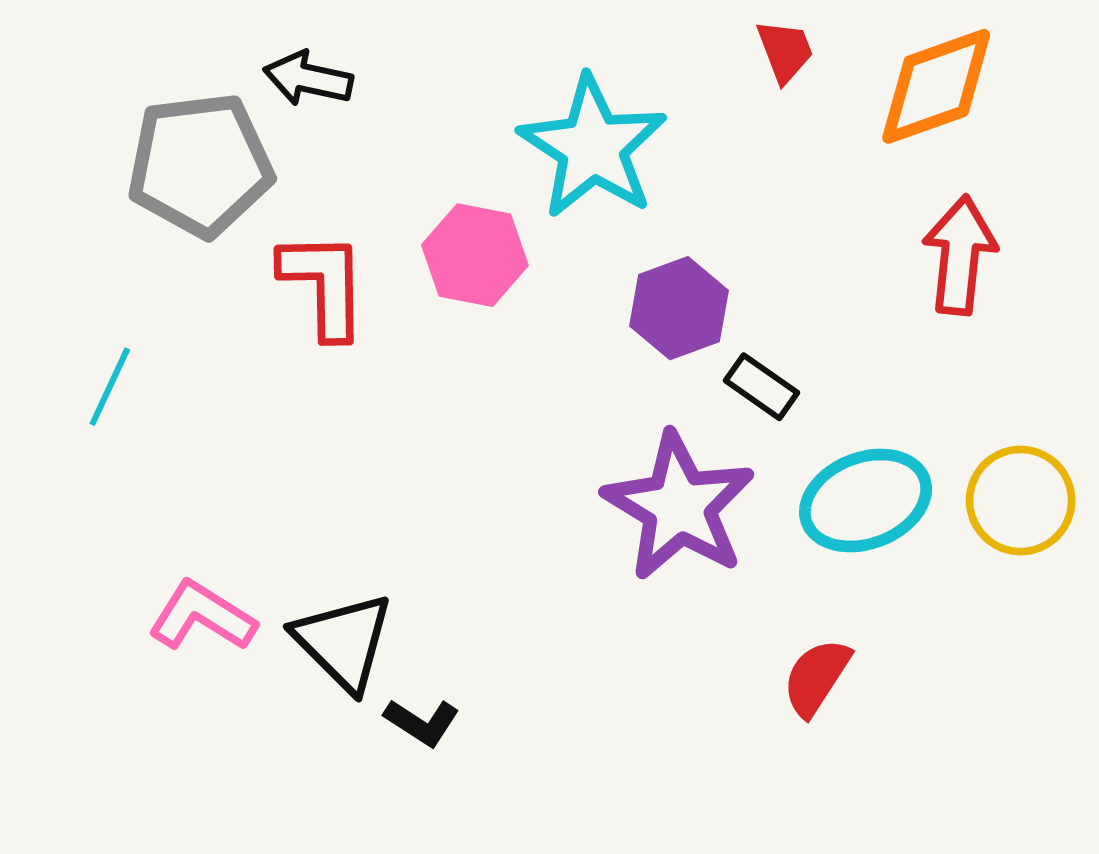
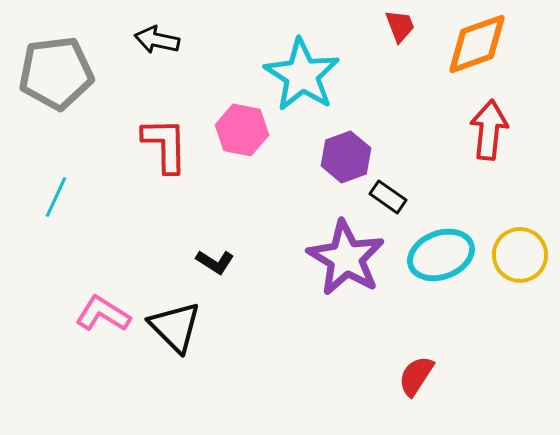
gray pentagon: (200, 165) -> (56, 73), moved
red semicircle: (816, 677) -> (416, 376), moved
black L-shape: (422, 722) -> (215, 262), moved

